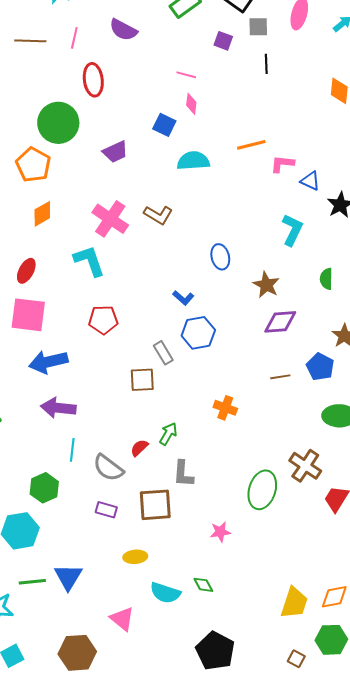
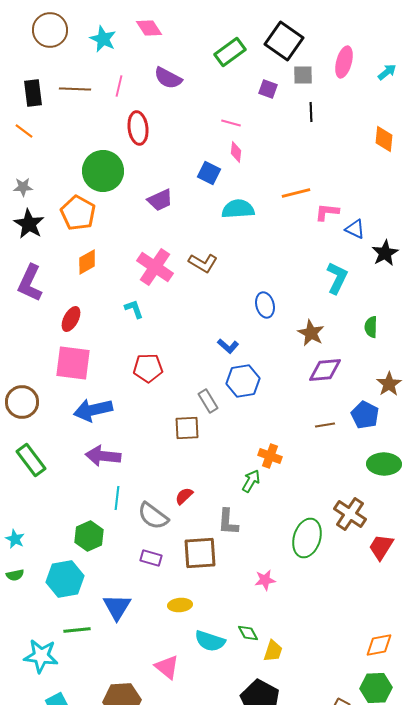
cyan L-shape: (89, 261) -> (134, 309), size x0.6
green arrow: (168, 434) -> (251, 481), moved
blue triangle: (68, 577) -> (117, 607), moved
yellow trapezoid: (294, 603) -> (273, 651), moved, size x0.7

